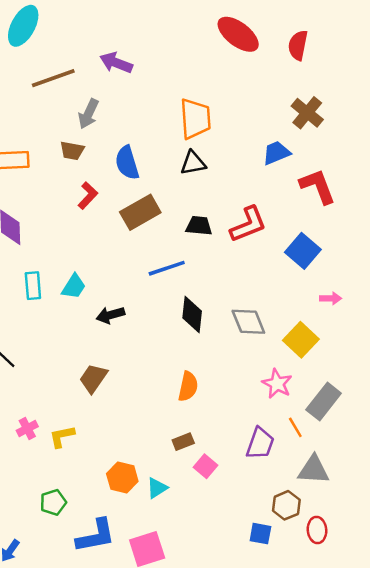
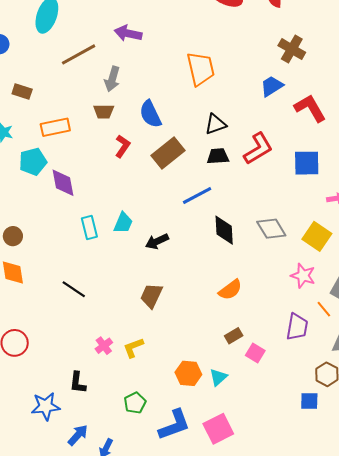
black triangle: (193, 163) -> (215, 124), moved
blue square: (303, 251) -> (307, 163), turned -32
orange semicircle: (188, 386) -> (230, 290), turned 50

